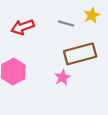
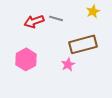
gray line: (66, 23) -> (56, 18), moved

